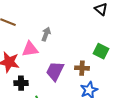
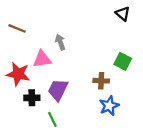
gray arrow: (46, 34) -> (60, 42), turned -40
purple trapezoid: (55, 71) -> (58, 90), moved

